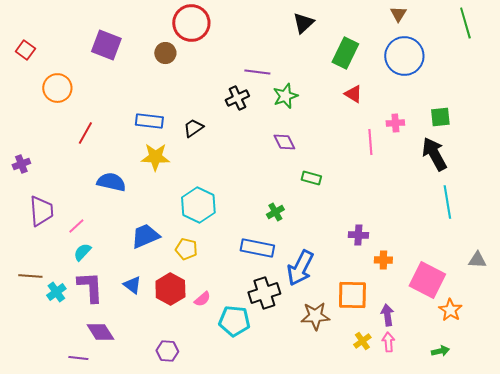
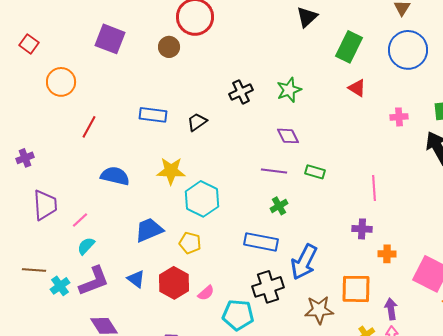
purple line: (257, 72) -> (274, 171), moved
pink line: (370, 142) -> (374, 188), moved
yellow star: (155, 157) -> (171, 171), moved
purple L-shape: (90, 287) -> (94, 281), turned 72

